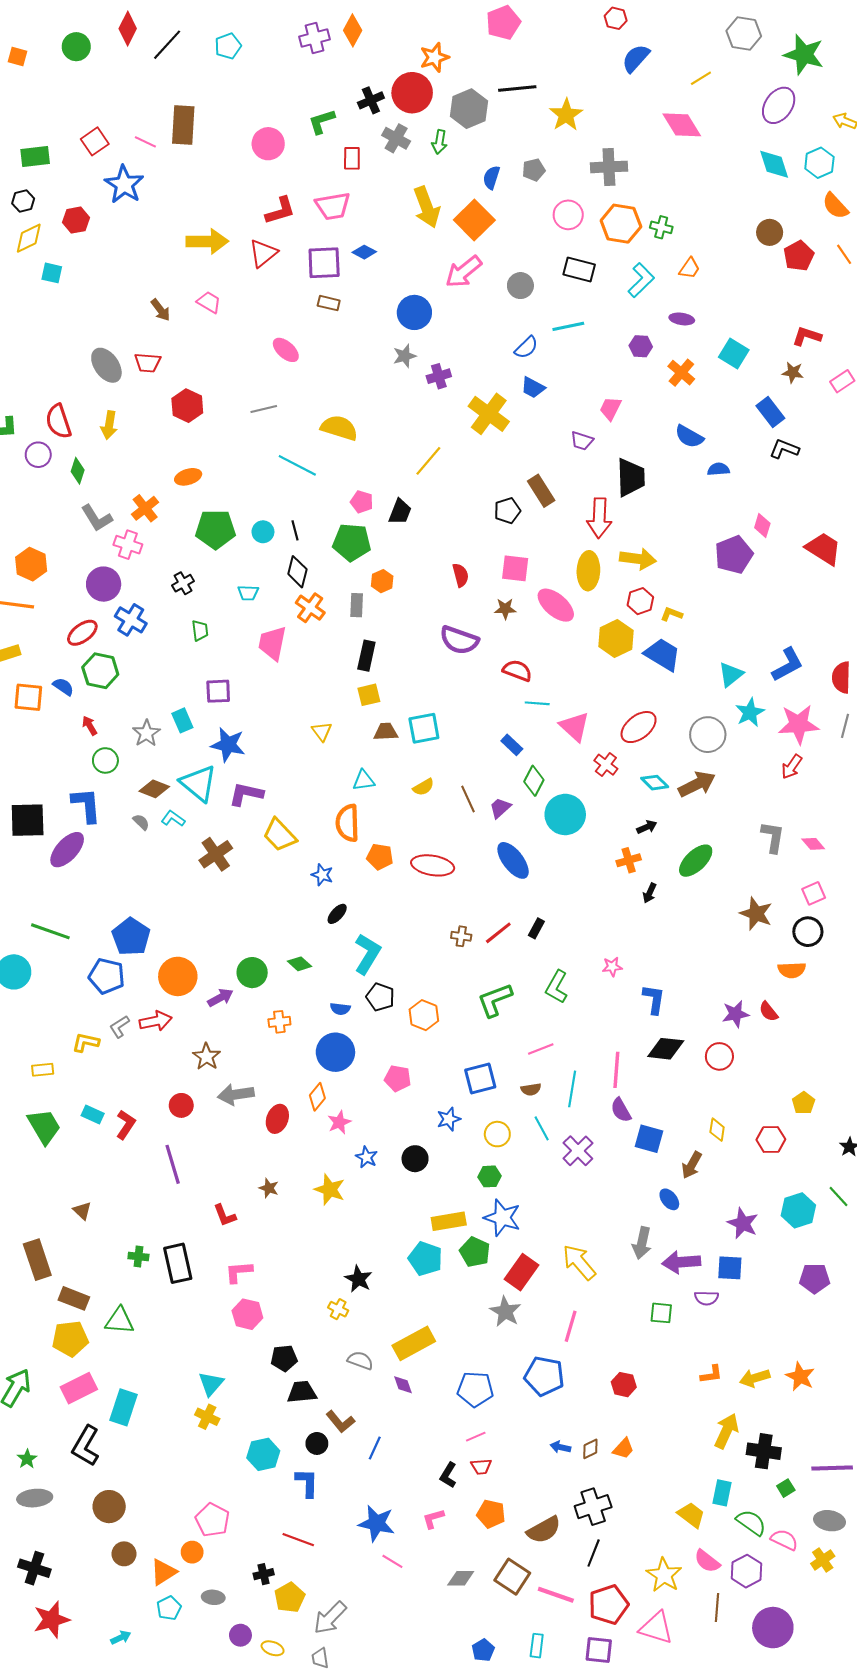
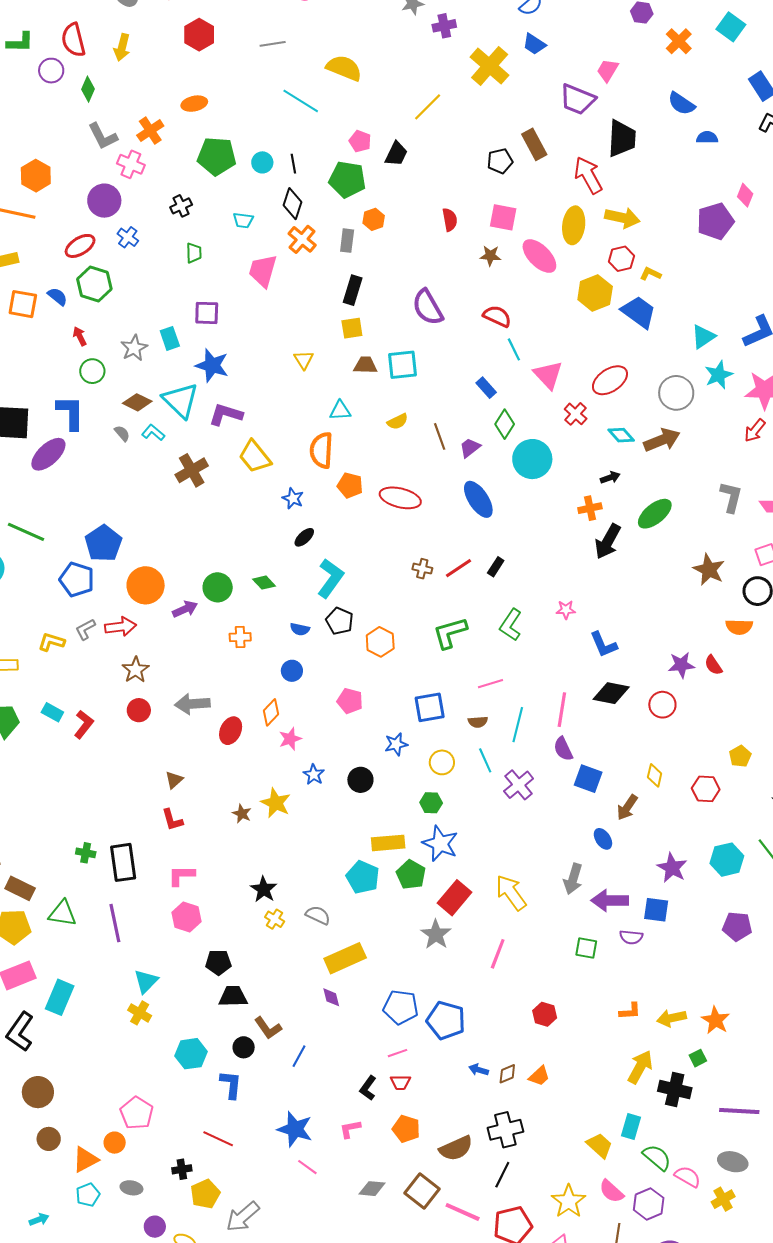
purple trapezoid: (582, 441) -> (577, 99), size x1.6
red arrow: (599, 518) -> (588, 175), turned 144
blue cross: (131, 620) -> (128, 237), size x0.7
purple semicircle: (459, 640) -> (428, 307), moved, turned 36
cyan line: (537, 703) -> (514, 349), turned 55
black arrow: (650, 893) -> (608, 541), size x1.8
blue L-shape: (654, 999) -> (604, 644), turned 144
blue circle: (335, 1052) -> (292, 671), size x0.6
brown star: (207, 1057) -> (136, 670), moved
purple line: (173, 1164) -> (115, 923), moved
brown star: (269, 1188) -> (242, 814), moved
brown triangle: (82, 1211) -> (174, 780), moved, turned 30
black star: (358, 1279) -> (264, 889), moved
gray semicircle: (360, 1360) -> (318, 915), moved
blue pentagon: (544, 1376) -> (446, 1020), moved
green square: (786, 1488) -> (698, 1058), moved

